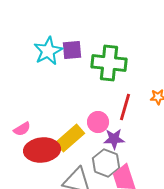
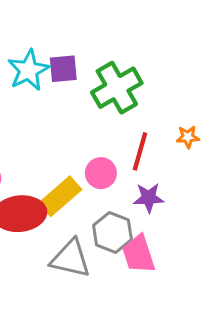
green cross: (109, 63) -> (117, 88), turned -36
purple star: (114, 139) -> (149, 198), moved

